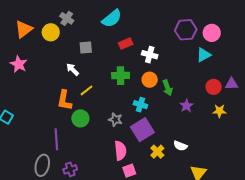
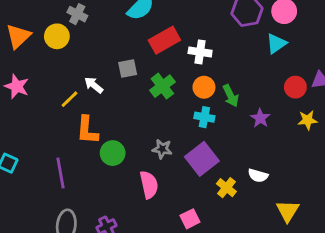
red rectangle: (126, 44) -> (164, 40), size x1.5
gray square: (86, 47) -> (128, 69), moved
green cross: (121, 76) -> (162, 86), turned -30
yellow line: (87, 90) -> (70, 99), moved
cyan cross: (140, 105) -> (204, 117), moved
purple line: (56, 139) -> (61, 173), moved
pink semicircle: (120, 151) -> (149, 185), moved

